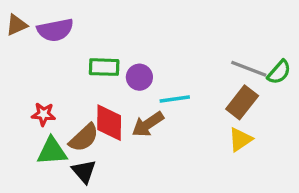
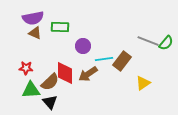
brown triangle: (17, 25) -> (35, 33), moved, turned 48
green rectangle: (104, 67) -> (60, 27), moved
brown rectangle: (242, 102) -> (122, 61), moved

